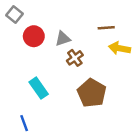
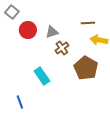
cyan rectangle: (39, 88) -> (42, 76), moved
brown pentagon: (92, 93) -> (86, 68), moved

